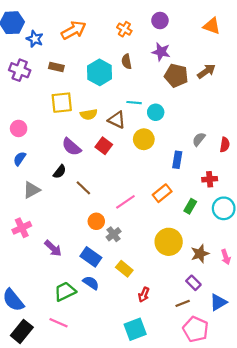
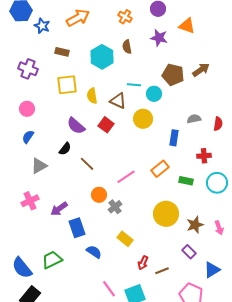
orange triangle: (212, 26) -> (187, 26), moved
purple cross: (20, 70) -> (28, 69), moved
brown arrow: (206, 71) -> (201, 70), moved
brown pentagon: (176, 76) -> (173, 75), moved
yellow semicircle: (89, 114) -> (92, 96), turned 91
gray semicircle: (199, 139) -> (194, 119), turned 40
green rectangle: (190, 206) -> (186, 181), turned 72
purple arrow: (53, 248) -> (59, 209), moved, turned 102
blue rectangle: (91, 257) -> (77, 228), moved, turned 36
green trapezoid: (65, 291) -> (52, 260), moved
brown line: (183, 303) -> (162, 271), moved
pink line: (59, 323) -> (109, 289), moved, turned 30

